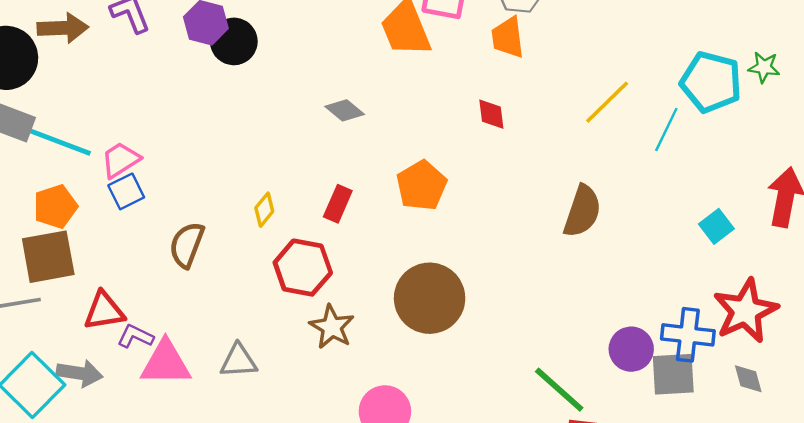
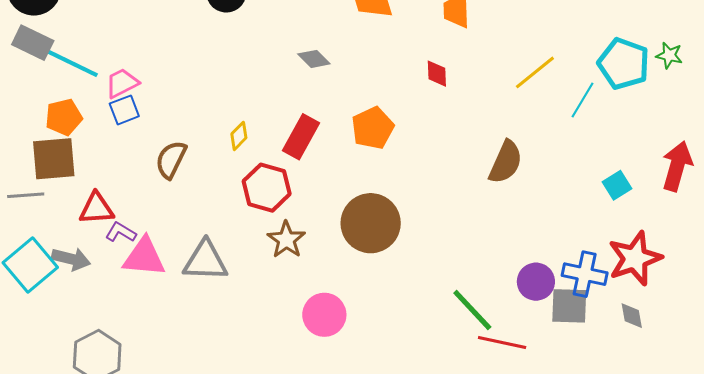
red rectangle: (338, 204) -> (301, 137), size x1.4
gray triangle: (238, 361) -> (205, 261), size x1.4

